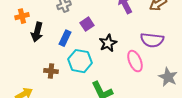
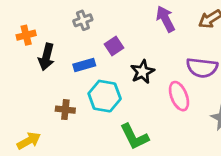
blue rectangle: (65, 38) -> (84, 65), turned 49

